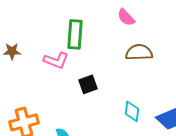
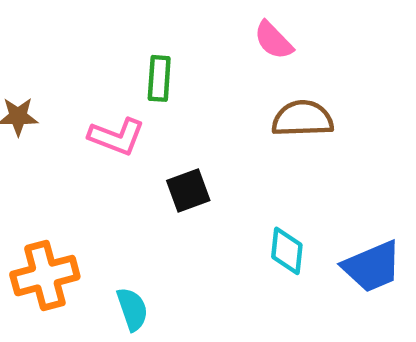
green rectangle: (75, 34) -> (159, 78), size x0.7

